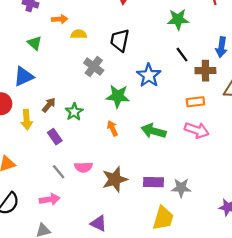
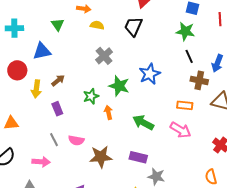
black trapezoid: (120, 40) -> (133, 26), moved
black line: (182, 55) -> (189, 56), moved
green star: (74, 112) -> (91, 96), moved
purple rectangle: (154, 182) -> (138, 157), moved

